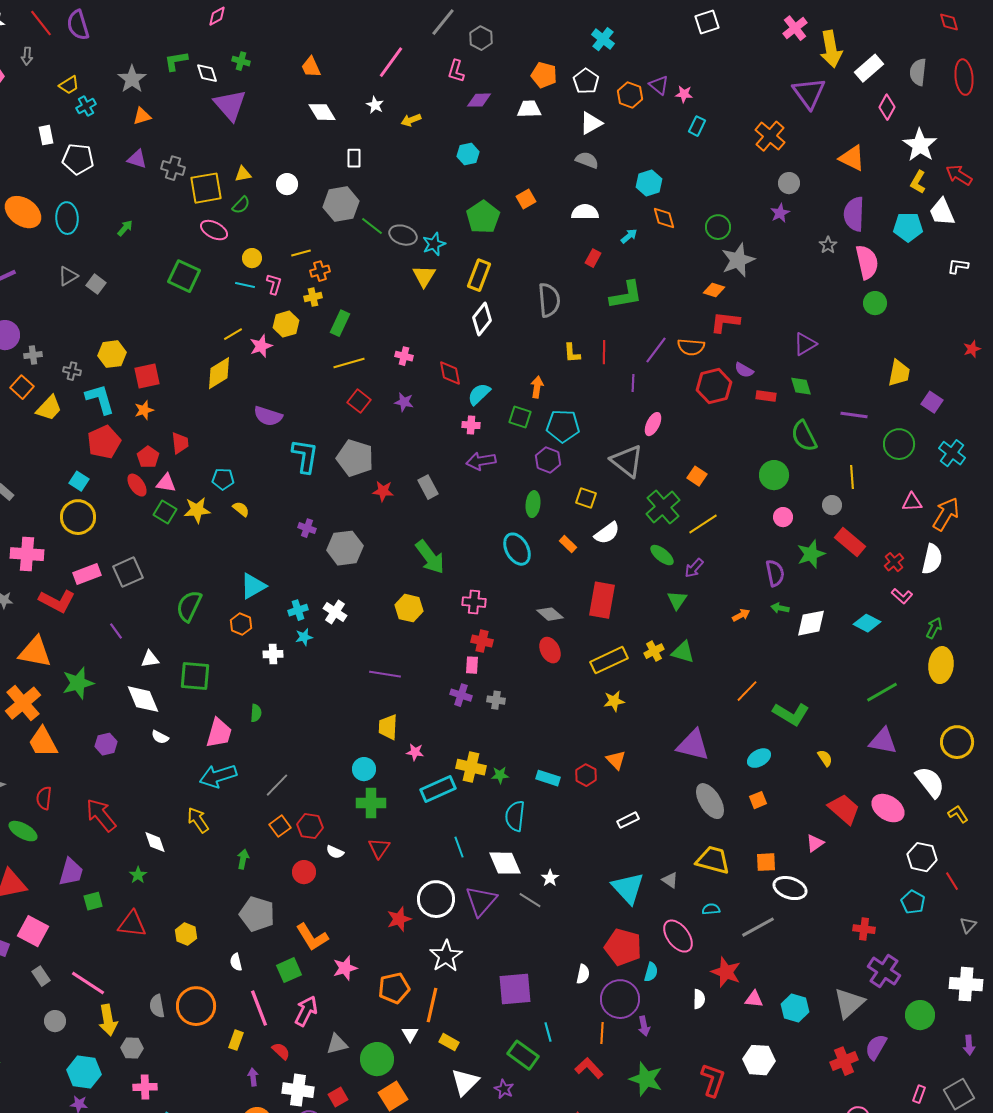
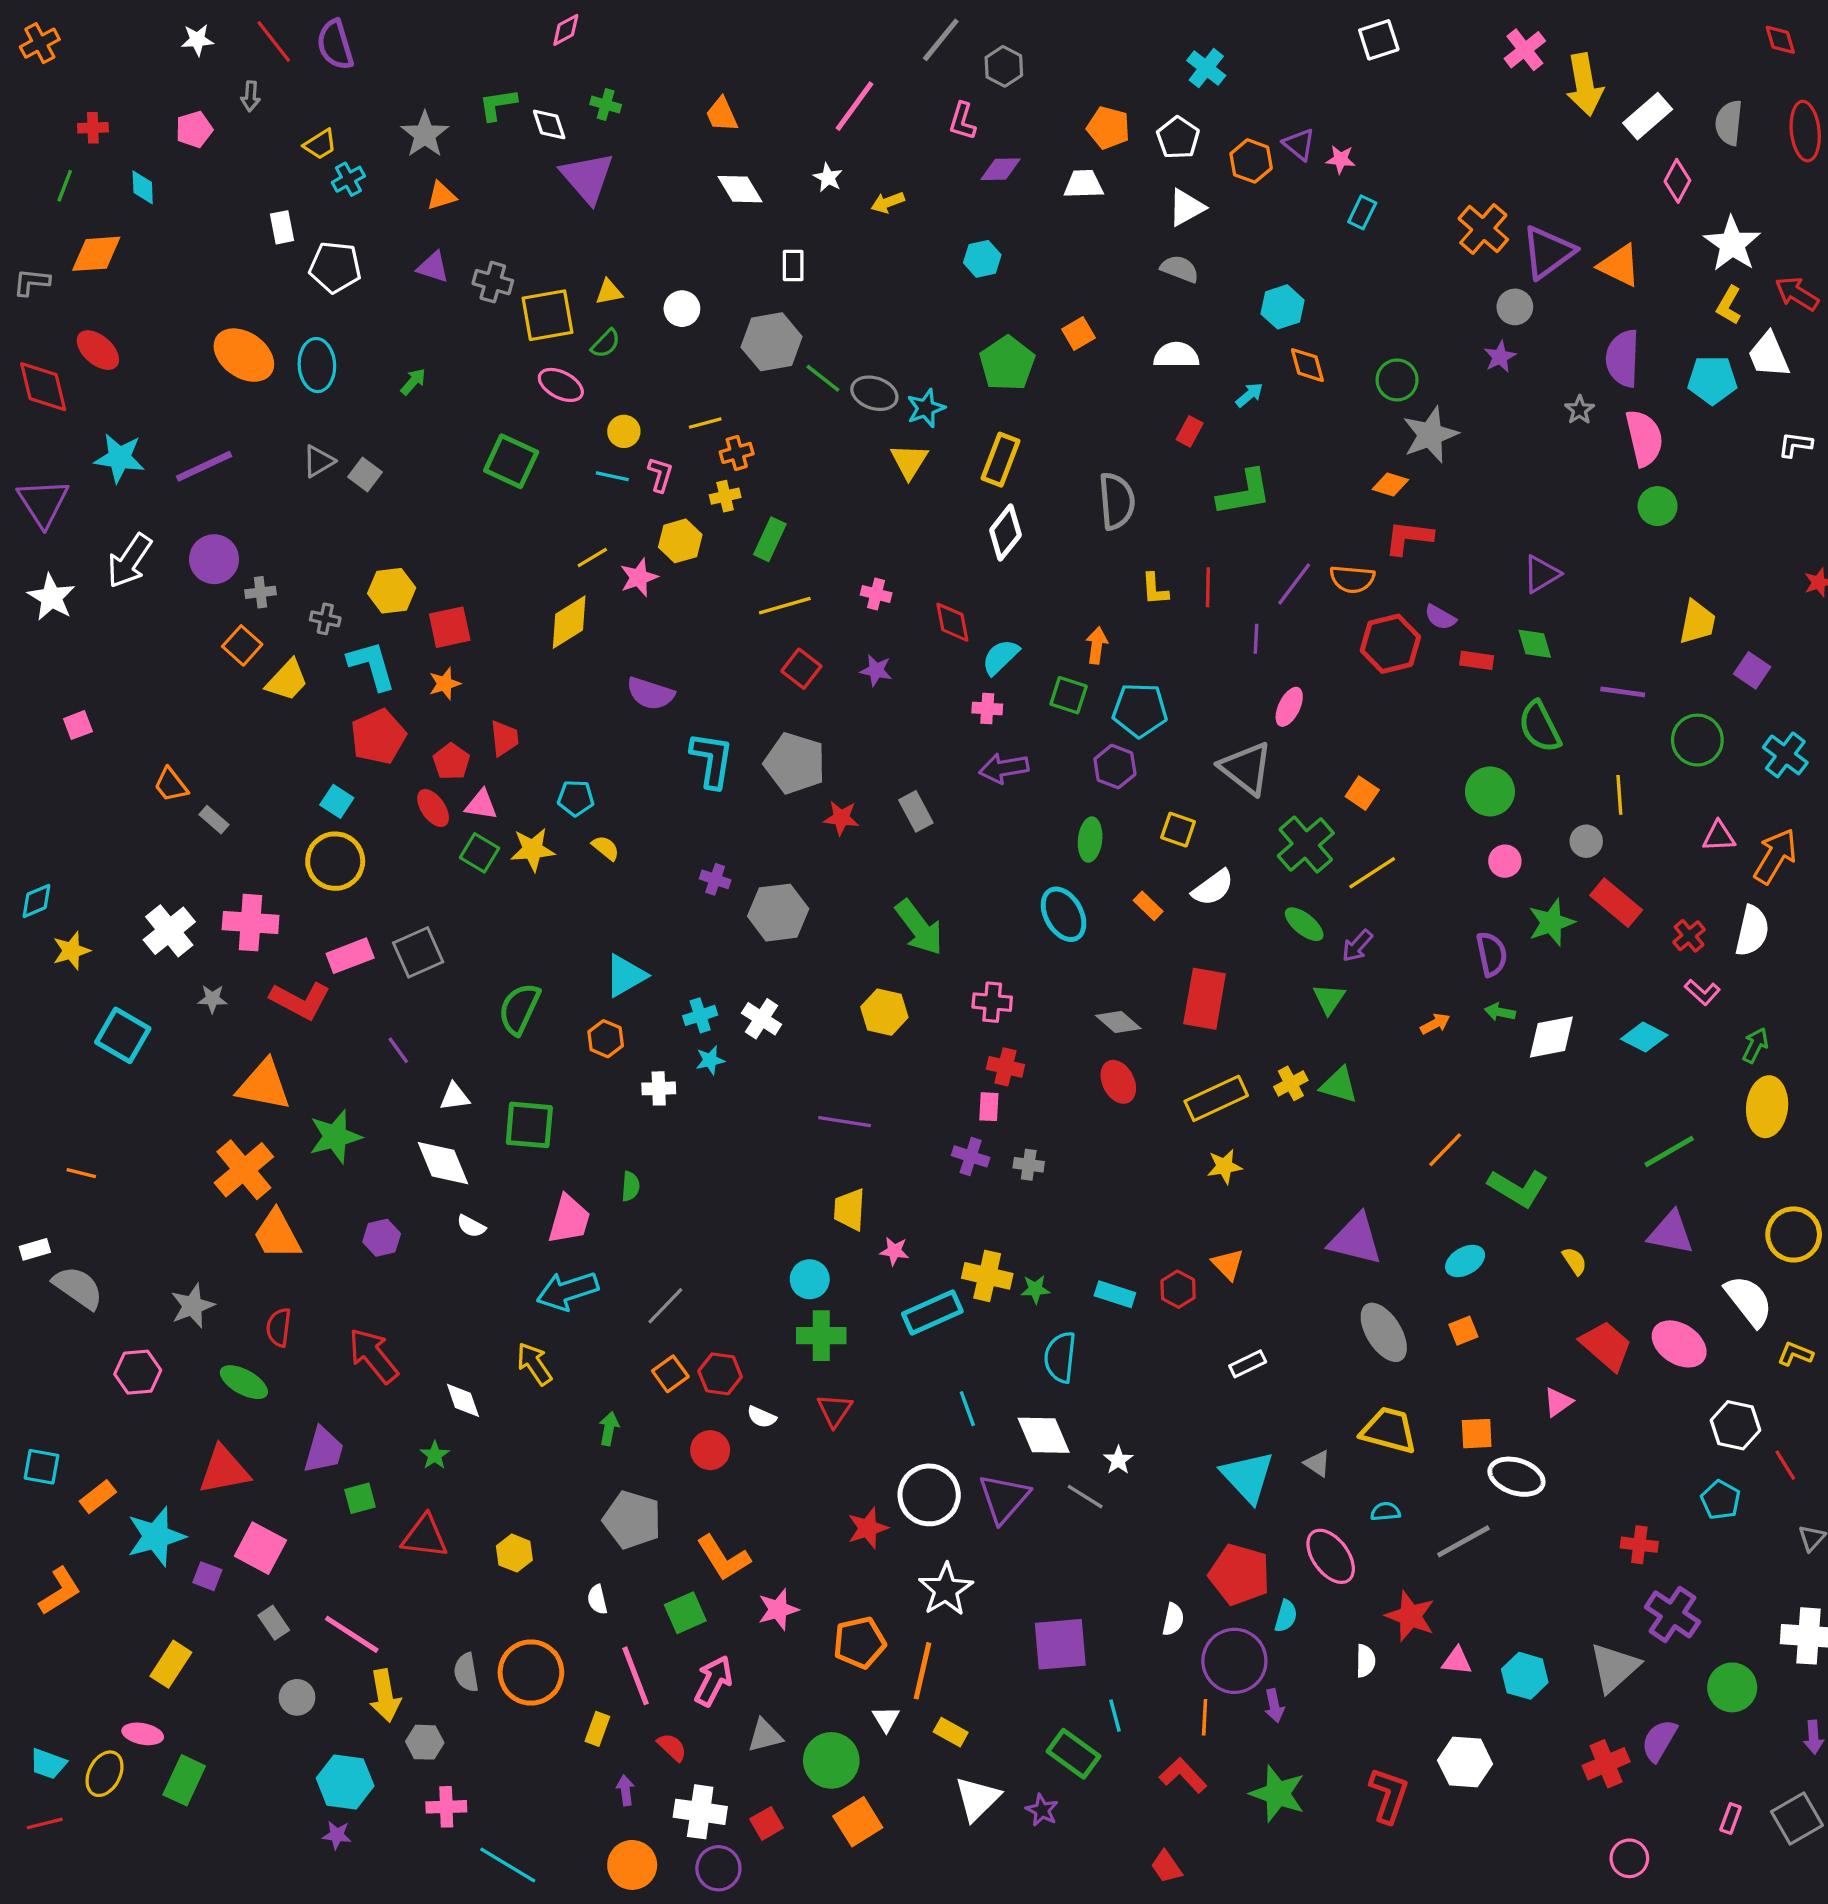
purple triangle: (809, 93) -> (1548, 252), moved, turned 30
yellow L-shape: (958, 814) -> (1795, 1354), turned -35

